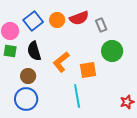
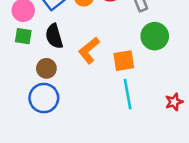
cyan line: (77, 96) -> (128, 94), moved

